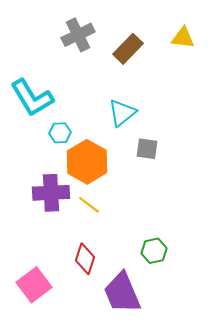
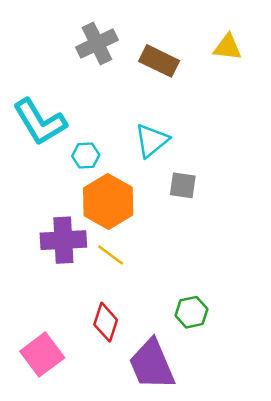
brown rectangle: (128, 49) -> (159, 61), turned 72
cyan hexagon: (60, 133) -> (86, 155), moved

